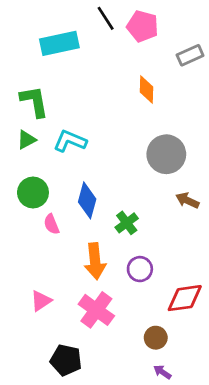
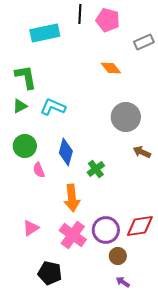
black line: (106, 18) -> (80, 14), turned 36
orange diamond: (146, 90) -> (111, 68), turned -40
purple circle: (140, 269) -> (106, 230), moved, size x1.4

